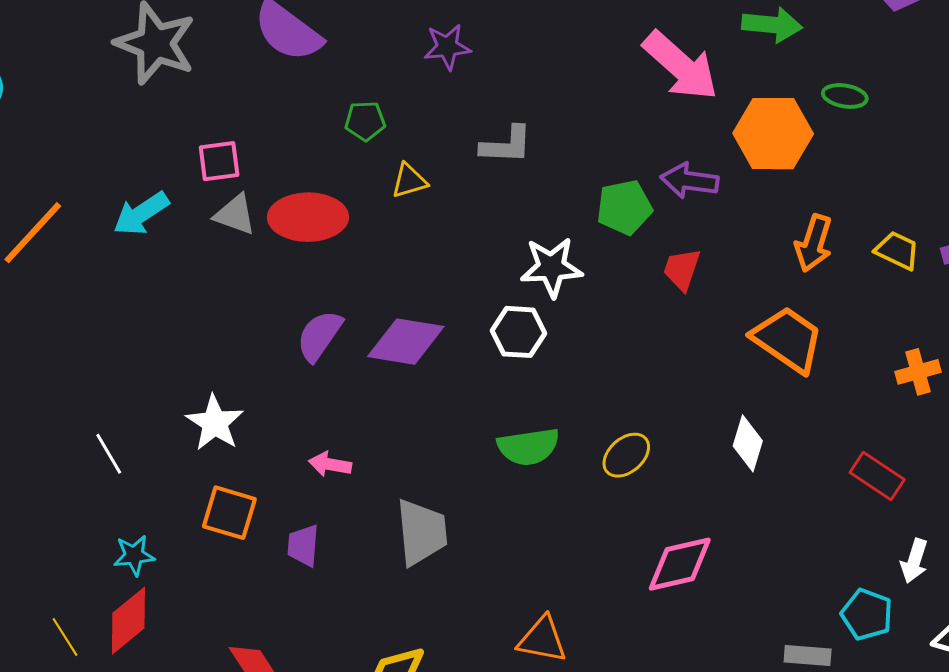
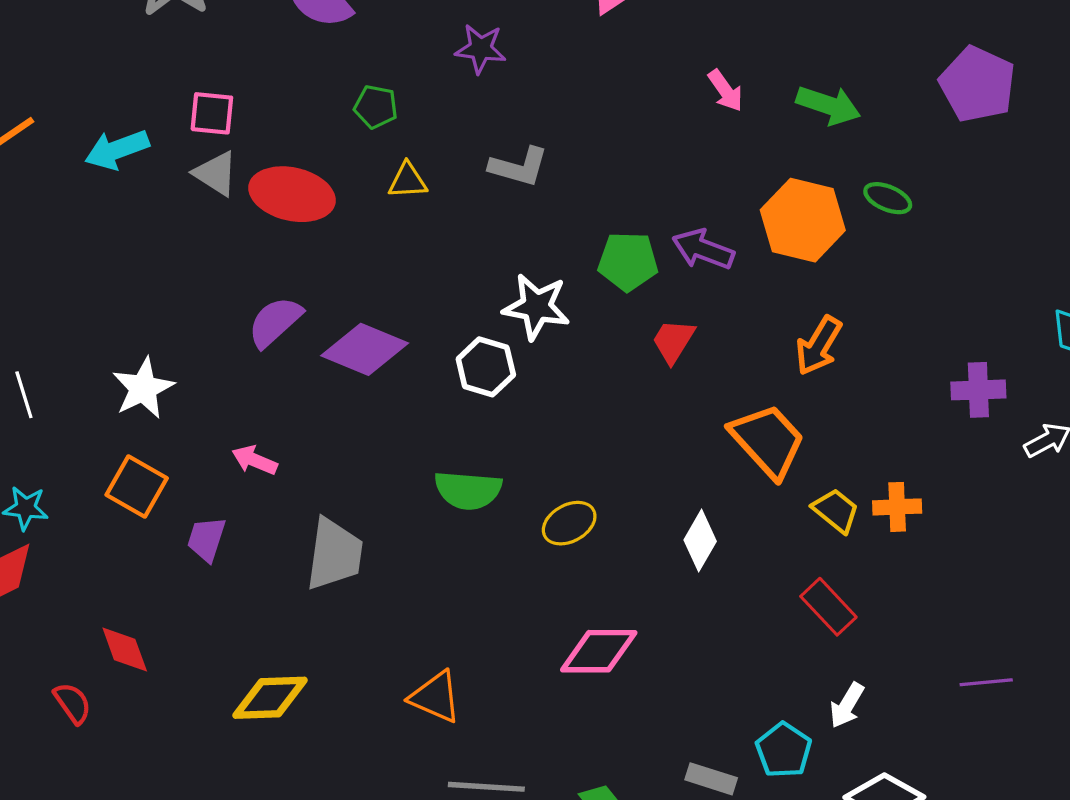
pink arrow: (681, 66) -> (725, 91), moved, size x0.5
yellow trapezoid: (897, 251) -> (836, 511), moved

